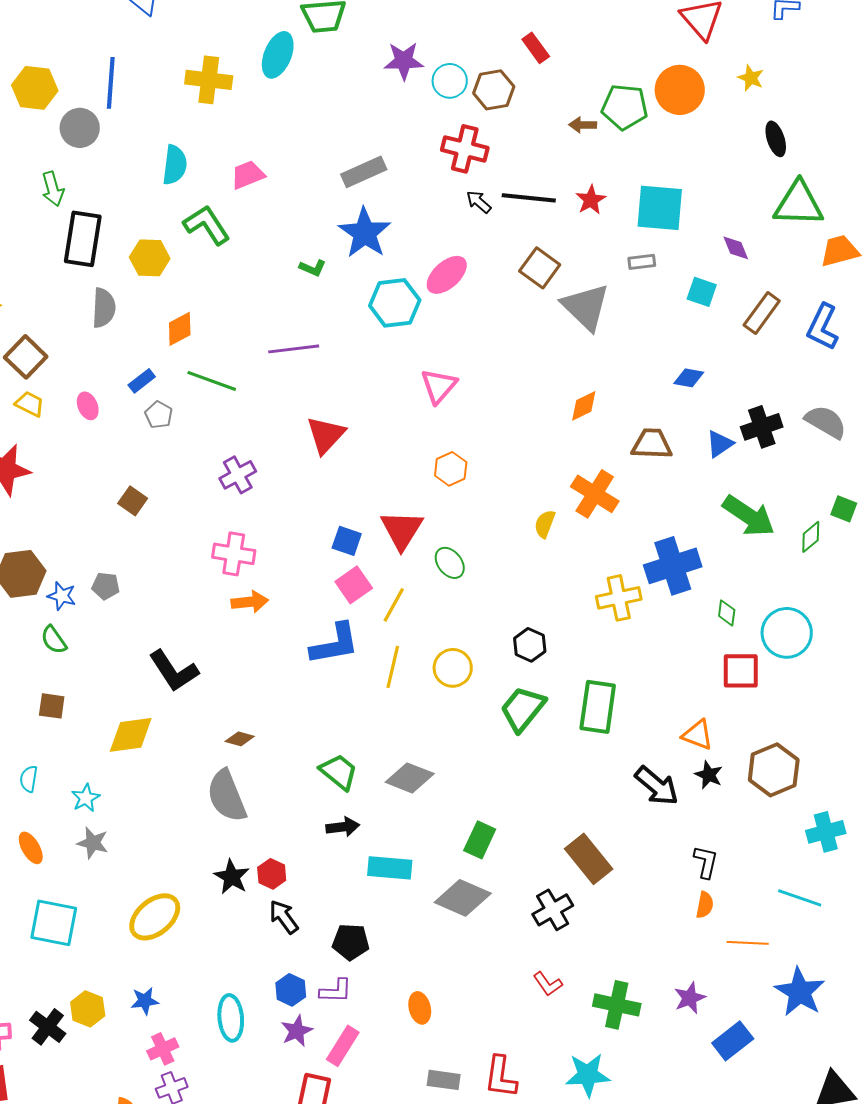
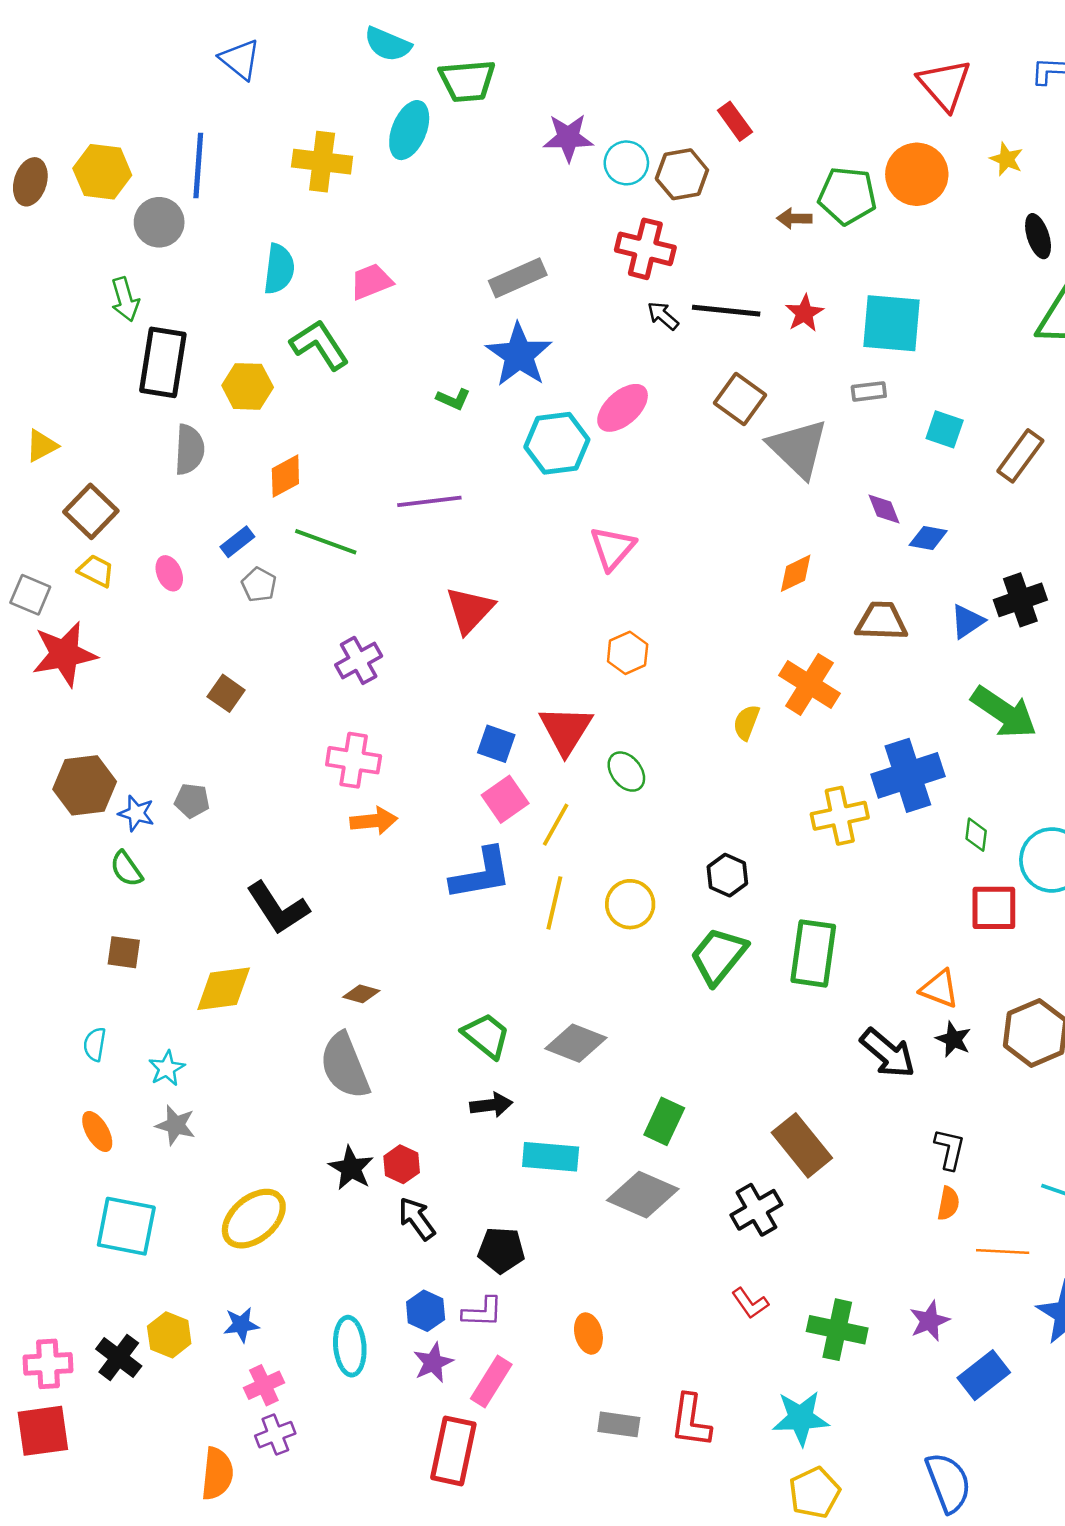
purple diamond: (736, 248) -> (884, 509), moved

